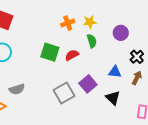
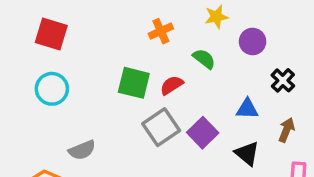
yellow star: (90, 22) -> (216, 17), moved
green semicircle: (92, 41) -> (204, 59), turned -32
brown arrow: (137, 78) -> (286, 130), moved
gray square: (64, 93) -> (161, 127), moved

